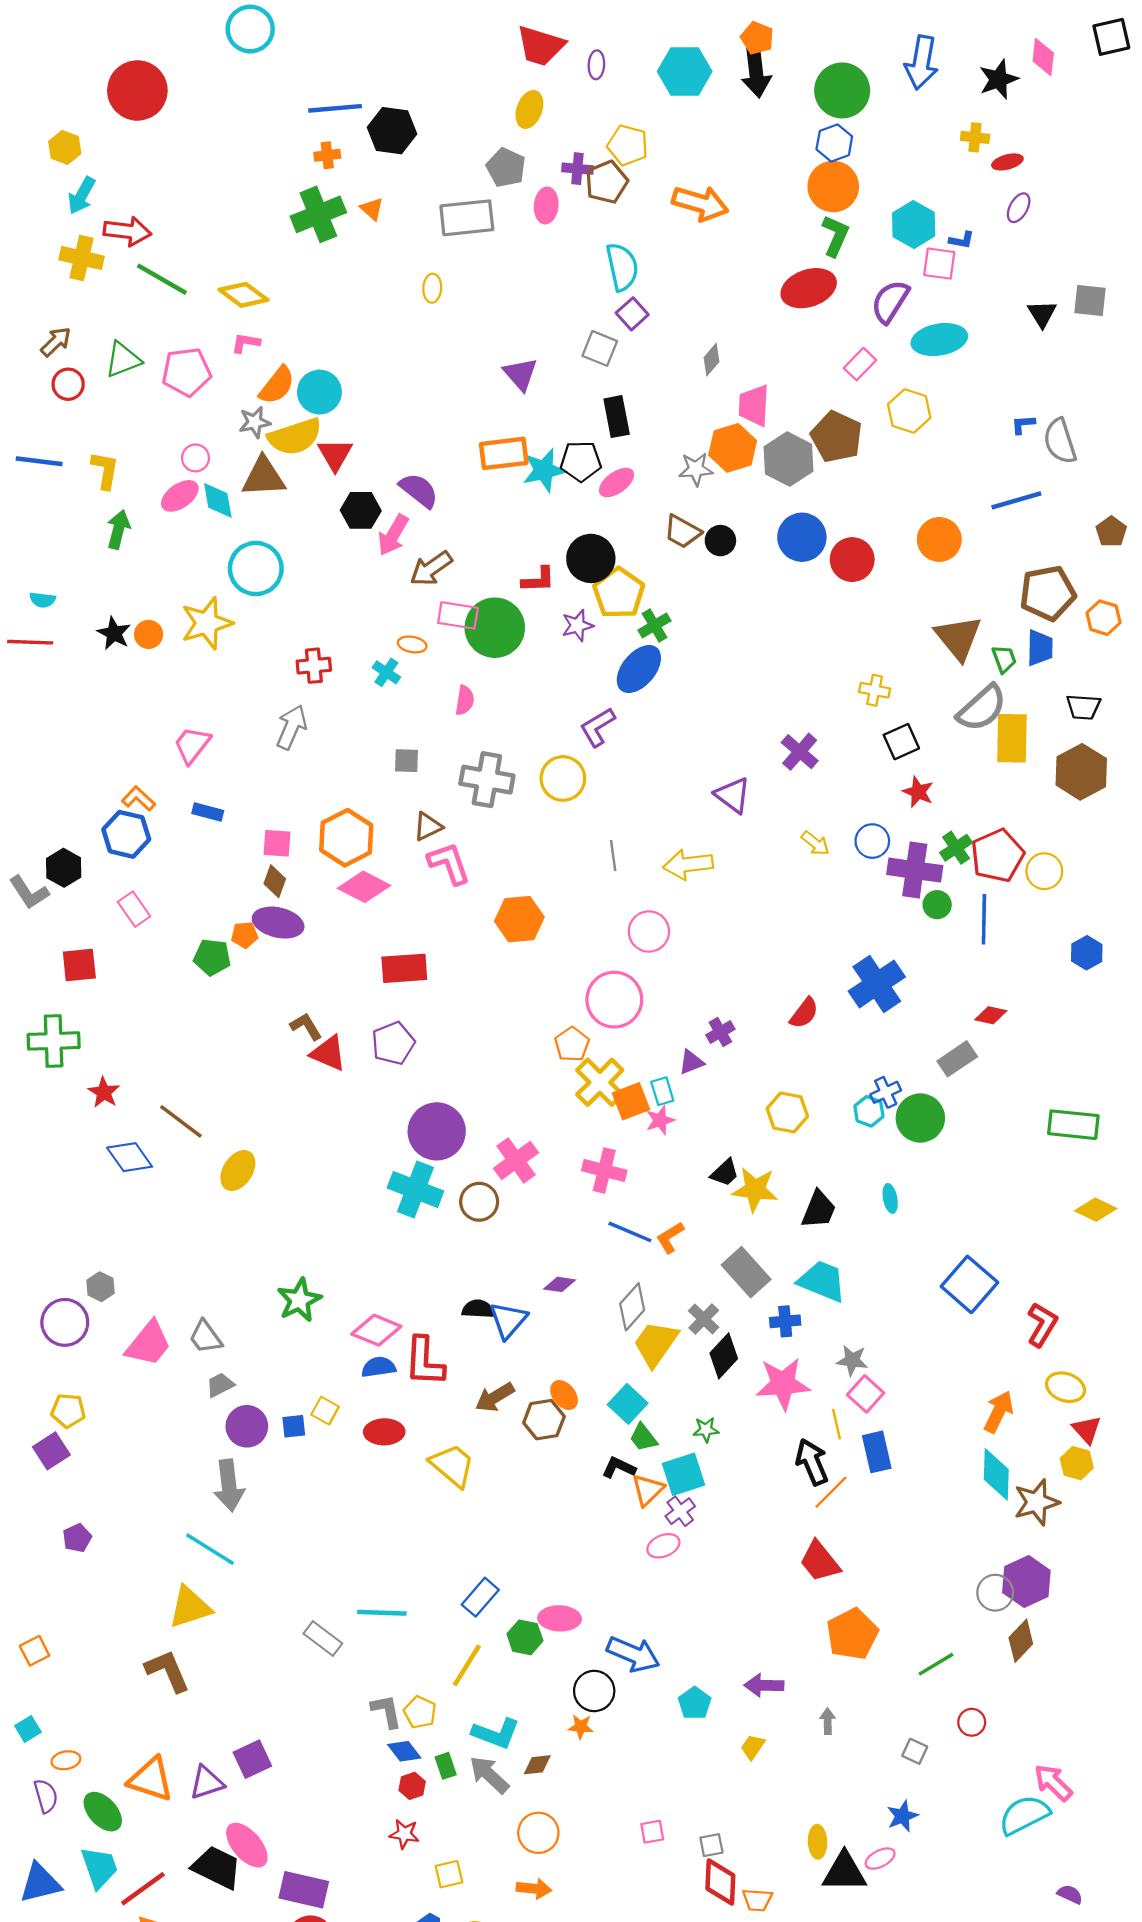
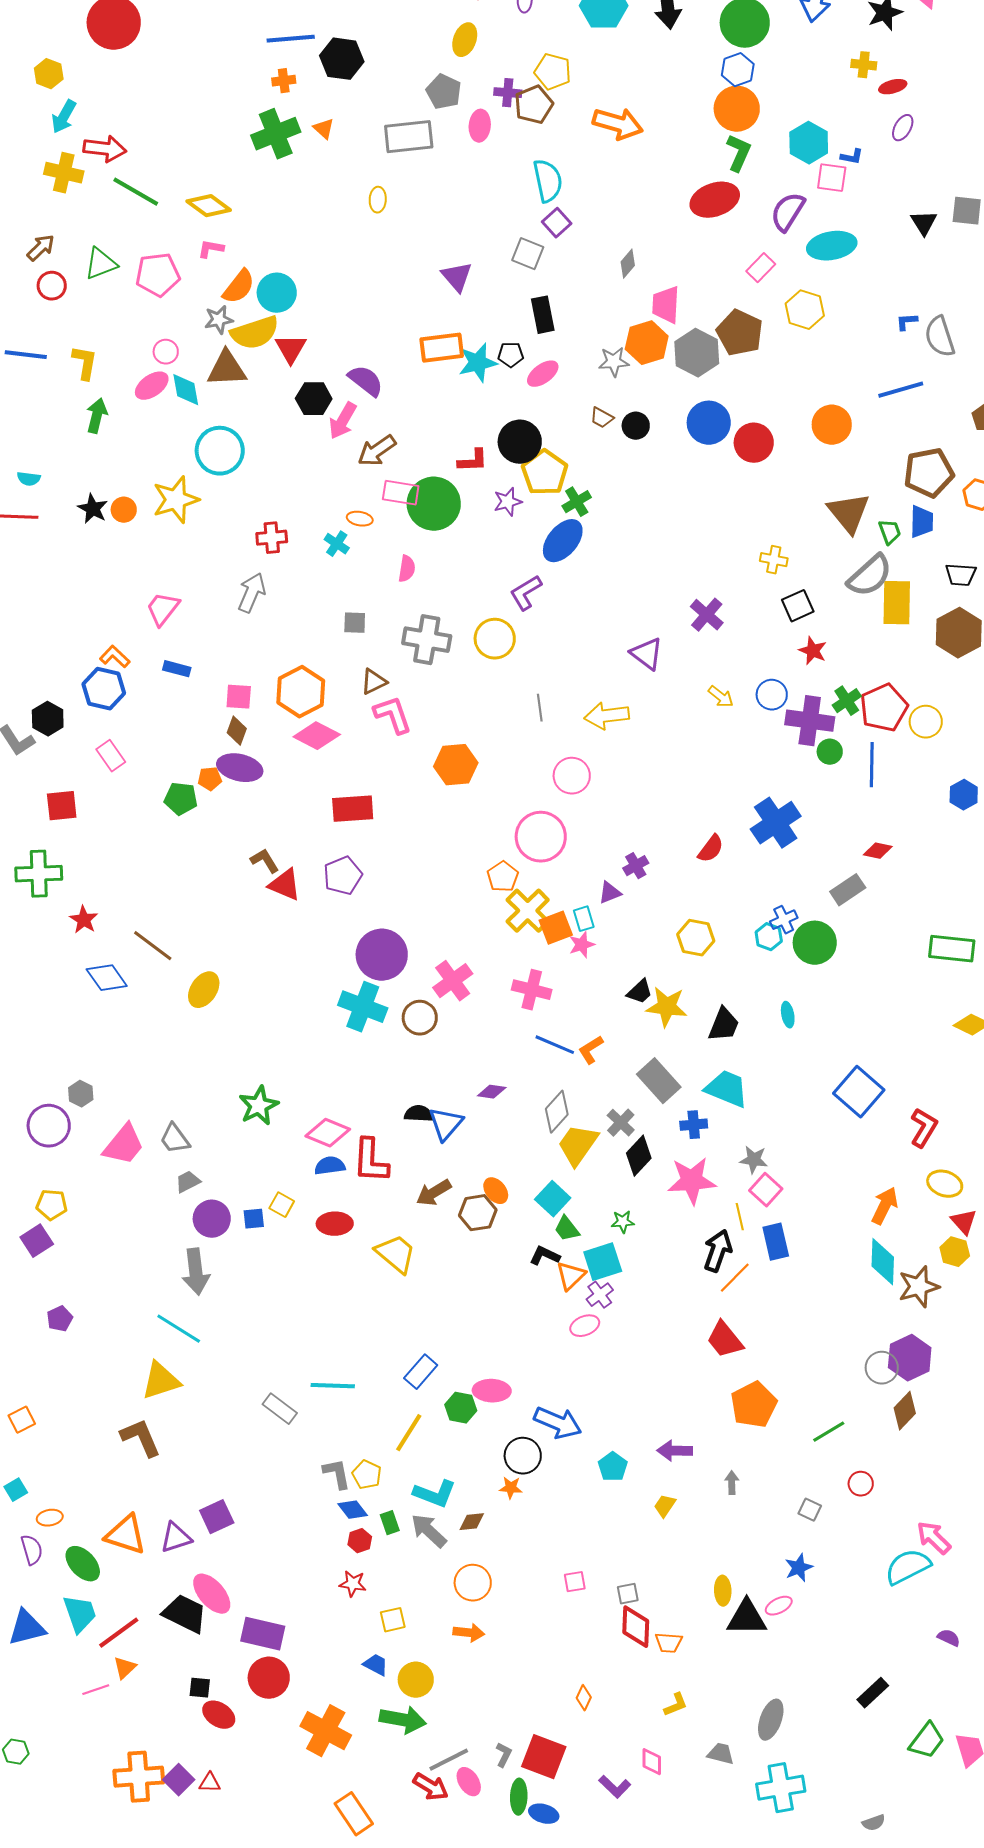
black pentagon: (581, 461) -> (511, 355), size x0.7
brown trapezoid: (682, 532) -> (602, 418), size x0.7
black arrow: (812, 1462) -> (718, 1251), turned 42

